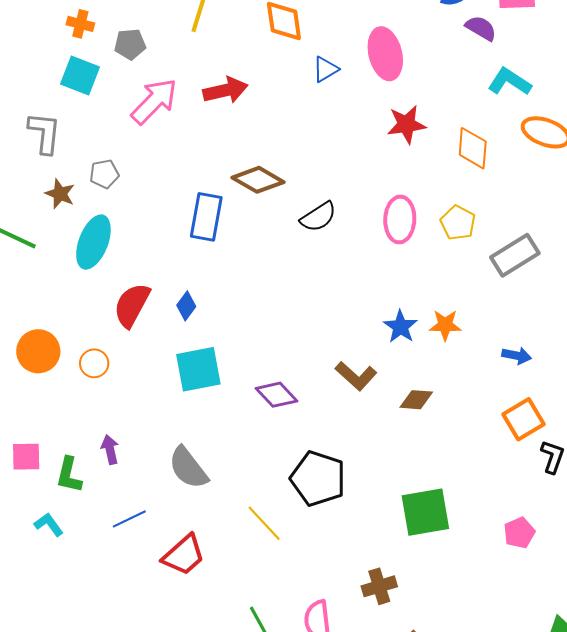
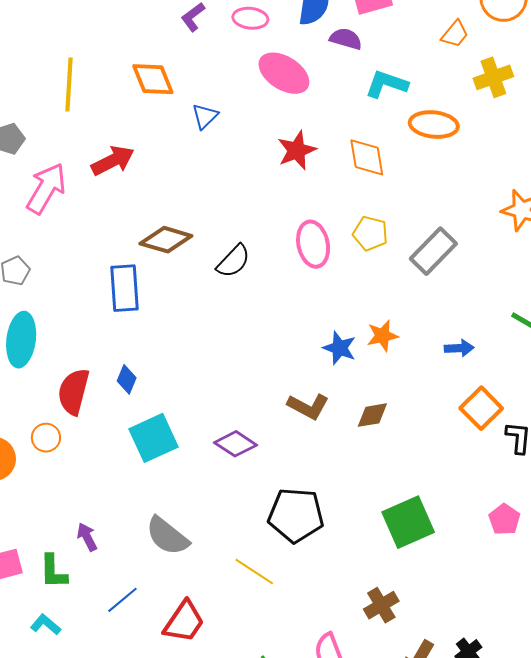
pink ellipse: (385, 54) -> (284, 73), moved, turned -30
orange circle: (94, 363) -> (46, 438), moved

